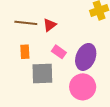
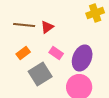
orange rectangle: (25, 52) -> (23, 53), turned 56
gray square: (42, 73) -> (40, 74), turned -30

